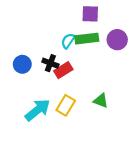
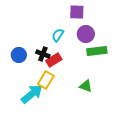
green rectangle: (87, 39) -> (97, 51), moved
purple circle: (117, 40) -> (86, 34), moved
yellow rectangle: (66, 105) -> (46, 80), moved

